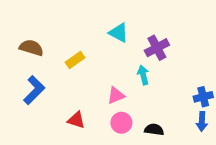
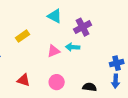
cyan arrow: (143, 75) -> (73, 47), turned -72
pink triangle: (116, 95) -> (54, 51), moved
black semicircle: (154, 130) -> (90, 87), moved

